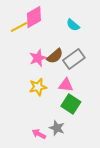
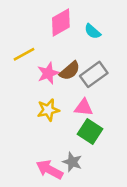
pink diamond: (34, 17) -> (61, 23), moved
yellow line: (19, 27) -> (24, 54), moved
pink arrow: (39, 134) -> (49, 170), size x1.5

